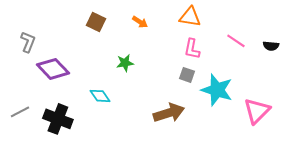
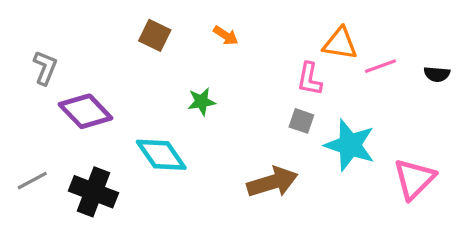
orange triangle: (190, 17) -> (340, 44), moved
pink line: (236, 41) -> (380, 66), turned -54
cyan diamond: (100, 96) -> (161, 155), size x1.5

